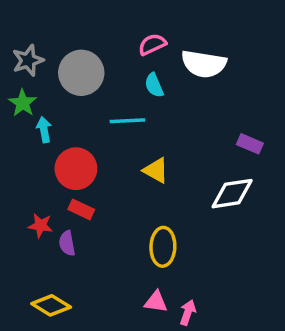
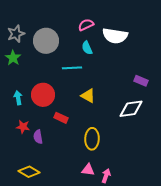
cyan arrow: (44, 130) -> (18, 98), moved
red rectangle: (81, 209) -> (61, 118), moved

